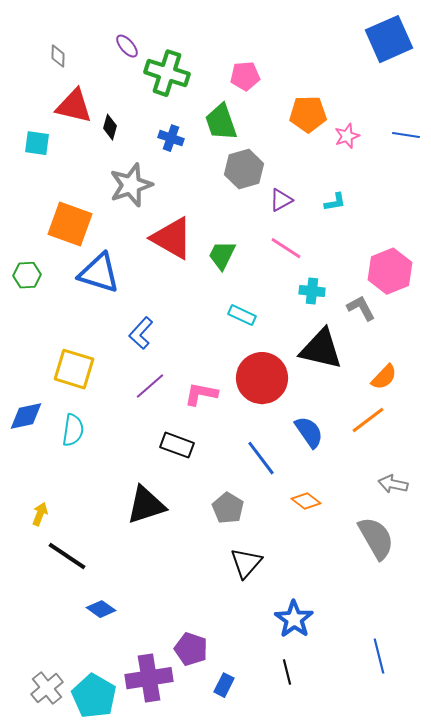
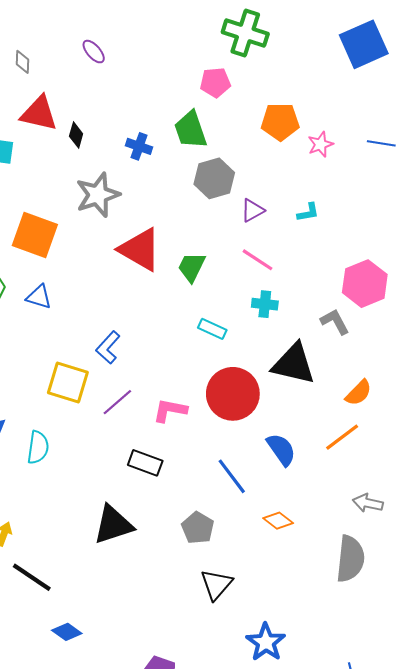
green cross: (167, 73) -> (245, 33), moved
blue triangle: (99, 273) -> (39, 297), moved, size x0.6
cyan cross: (312, 291) -> (265, 304), moved
yellow square: (74, 369) -> (68, 382), moved
gray semicircle: (376, 538) -> (350, 559), turned 36

